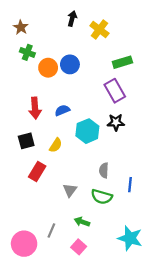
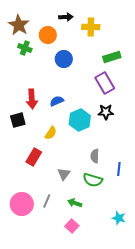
black arrow: (72, 19) -> (66, 17), turned 72
brown star: (21, 27) -> (19, 25), size x1.5
yellow cross: (99, 29) -> (91, 27), turned -36
orange circle: (48, 68) -> (48, 35), moved
black square: (26, 141) -> (18, 120), moved
gray line: (51, 231) -> (47, 201), moved
cyan star: (130, 238) -> (119, 218), size x0.6
pink circle: (24, 244) -> (22, 204), moved

